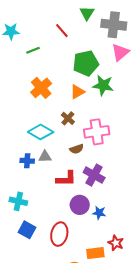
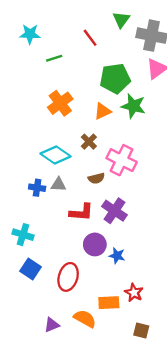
pink cross: (97, 132) -> (122, 160), turned 30

